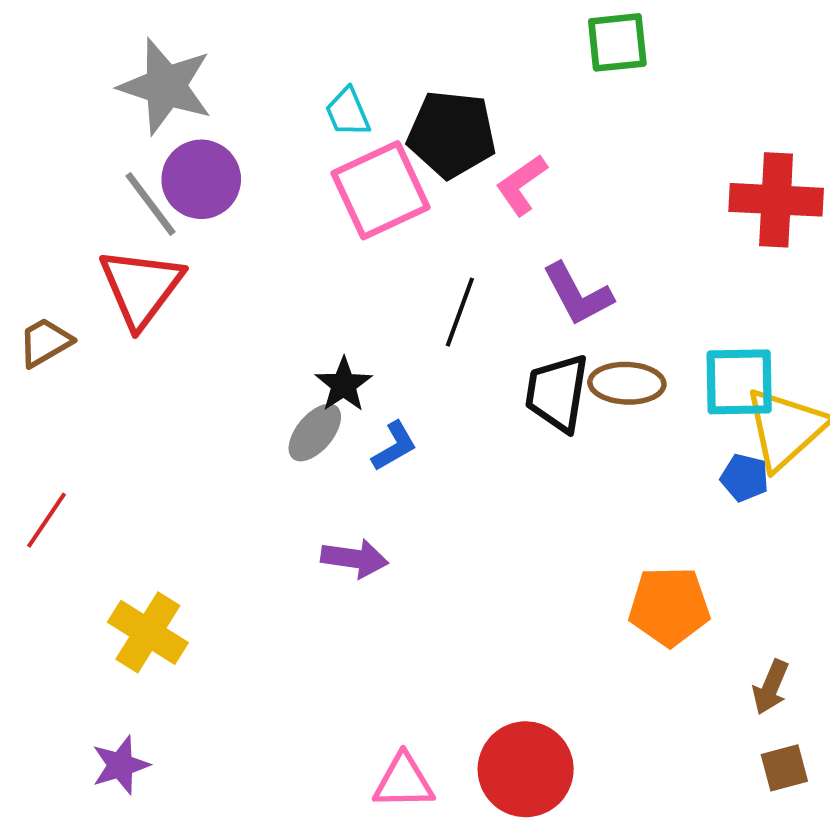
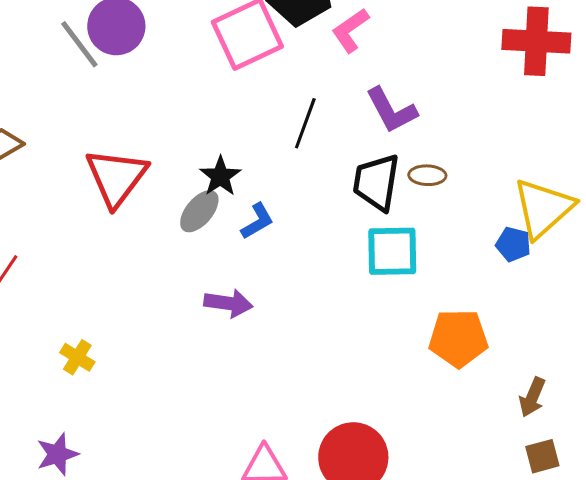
red triangle: (141, 287) -> (116, 177), moved
cyan square: (739, 382) -> (392, 251), moved
brown ellipse: (627, 383) -> (427, 175), size x0.7
yellow cross: (148, 632) -> (77, 357), size x0.6

